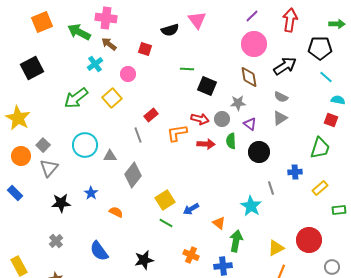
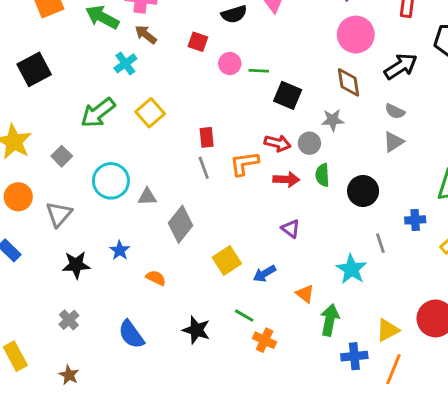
pink circle: (128, 74) -> (230, 63), moved
red rectangle: (151, 115) -> (207, 137), turned -56
purple triangle: (250, 124) -> (291, 229), moved
gray line: (138, 135) -> (204, 168), moved
gray square: (43, 145) -> (62, 156), moved
green line: (166, 223) -> (244, 316), moved
black star: (144, 260) -> (196, 330), moved, turned 30
blue cross: (223, 266) -> (354, 356), moved

